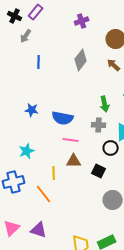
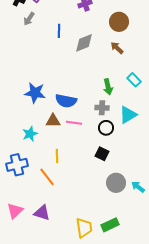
gray diamond: (81, 60) -> (84, 43), turned 30
blue line: (39, 62) -> (59, 31), moved
blue star: (32, 110) -> (35, 93), size x1.5
black circle: (111, 148) -> (106, 128), moved
brown triangle: (74, 161) -> (53, 121), moved

